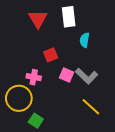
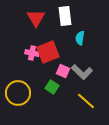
red square: (51, 55) -> (48, 52), size x1.6
pink cross: (34, 77) -> (32, 53), moved
green square: (36, 121) -> (52, 87), moved

